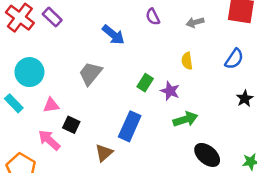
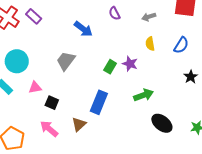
yellow semicircle: (187, 61) -> (150, 44), moved
purple star: (170, 91) -> (130, 64), moved
pink arrow: (49, 140) -> (49, 129), moved

